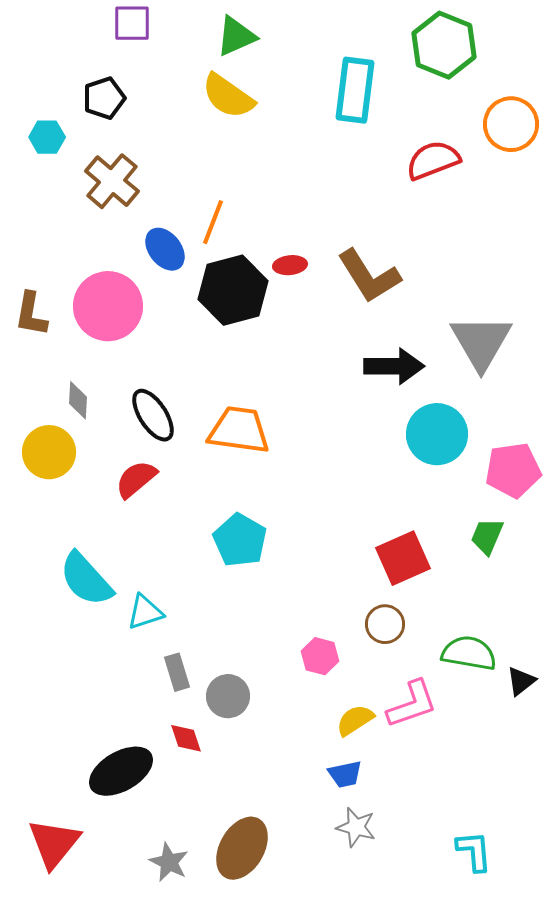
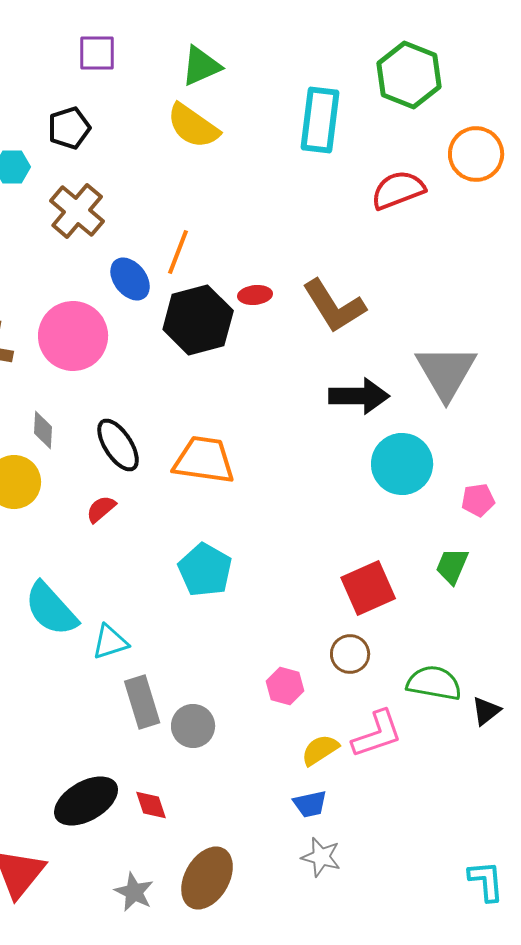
pink pentagon: (513, 470) -> (478, 500), size x0.6
red semicircle: (136, 479) -> (101, 509), size x0.7
gray rectangle: (177, 672) -> (142, 702), size x1.4
red diamond: (186, 738) -> (151, 805), moved
cyan L-shape: (474, 851) -> (486, 881), moved

